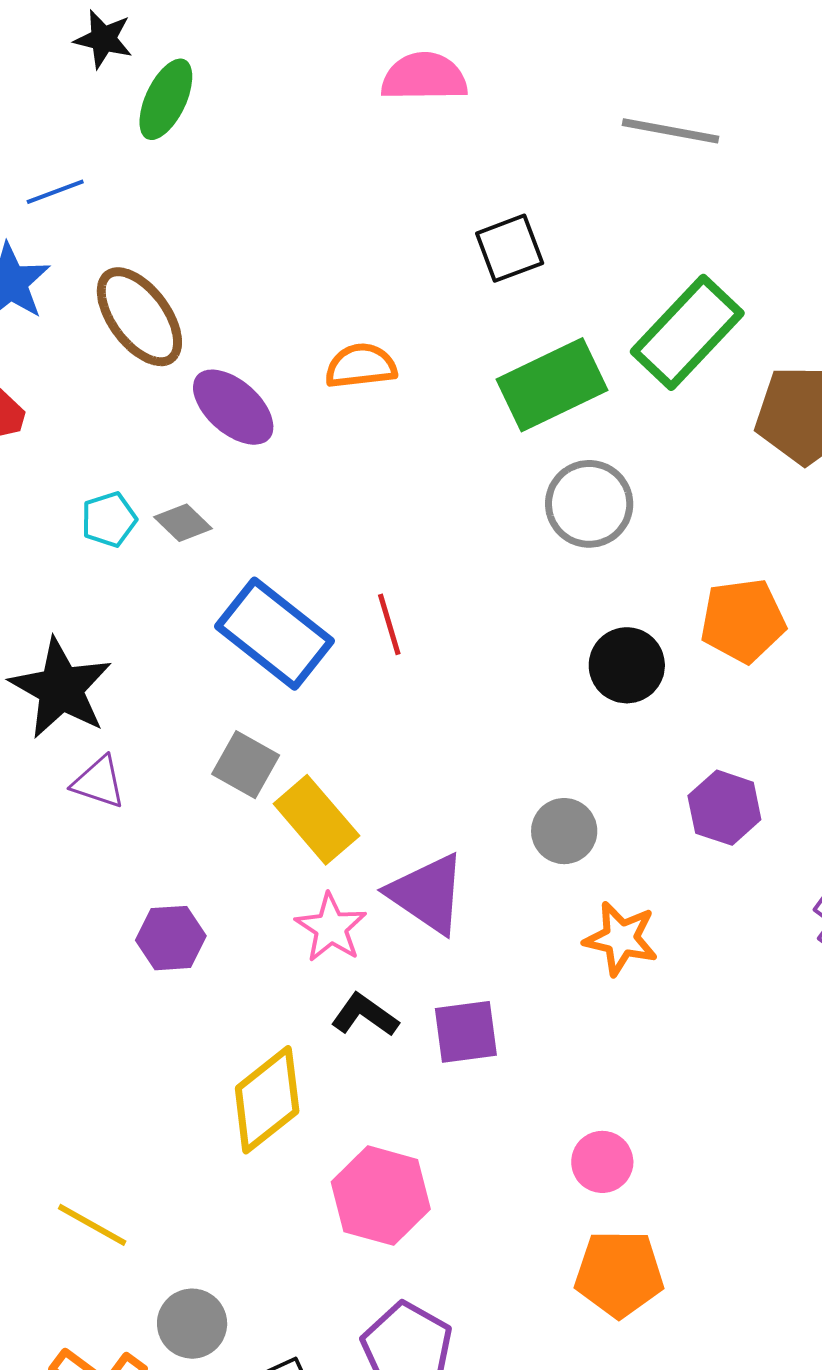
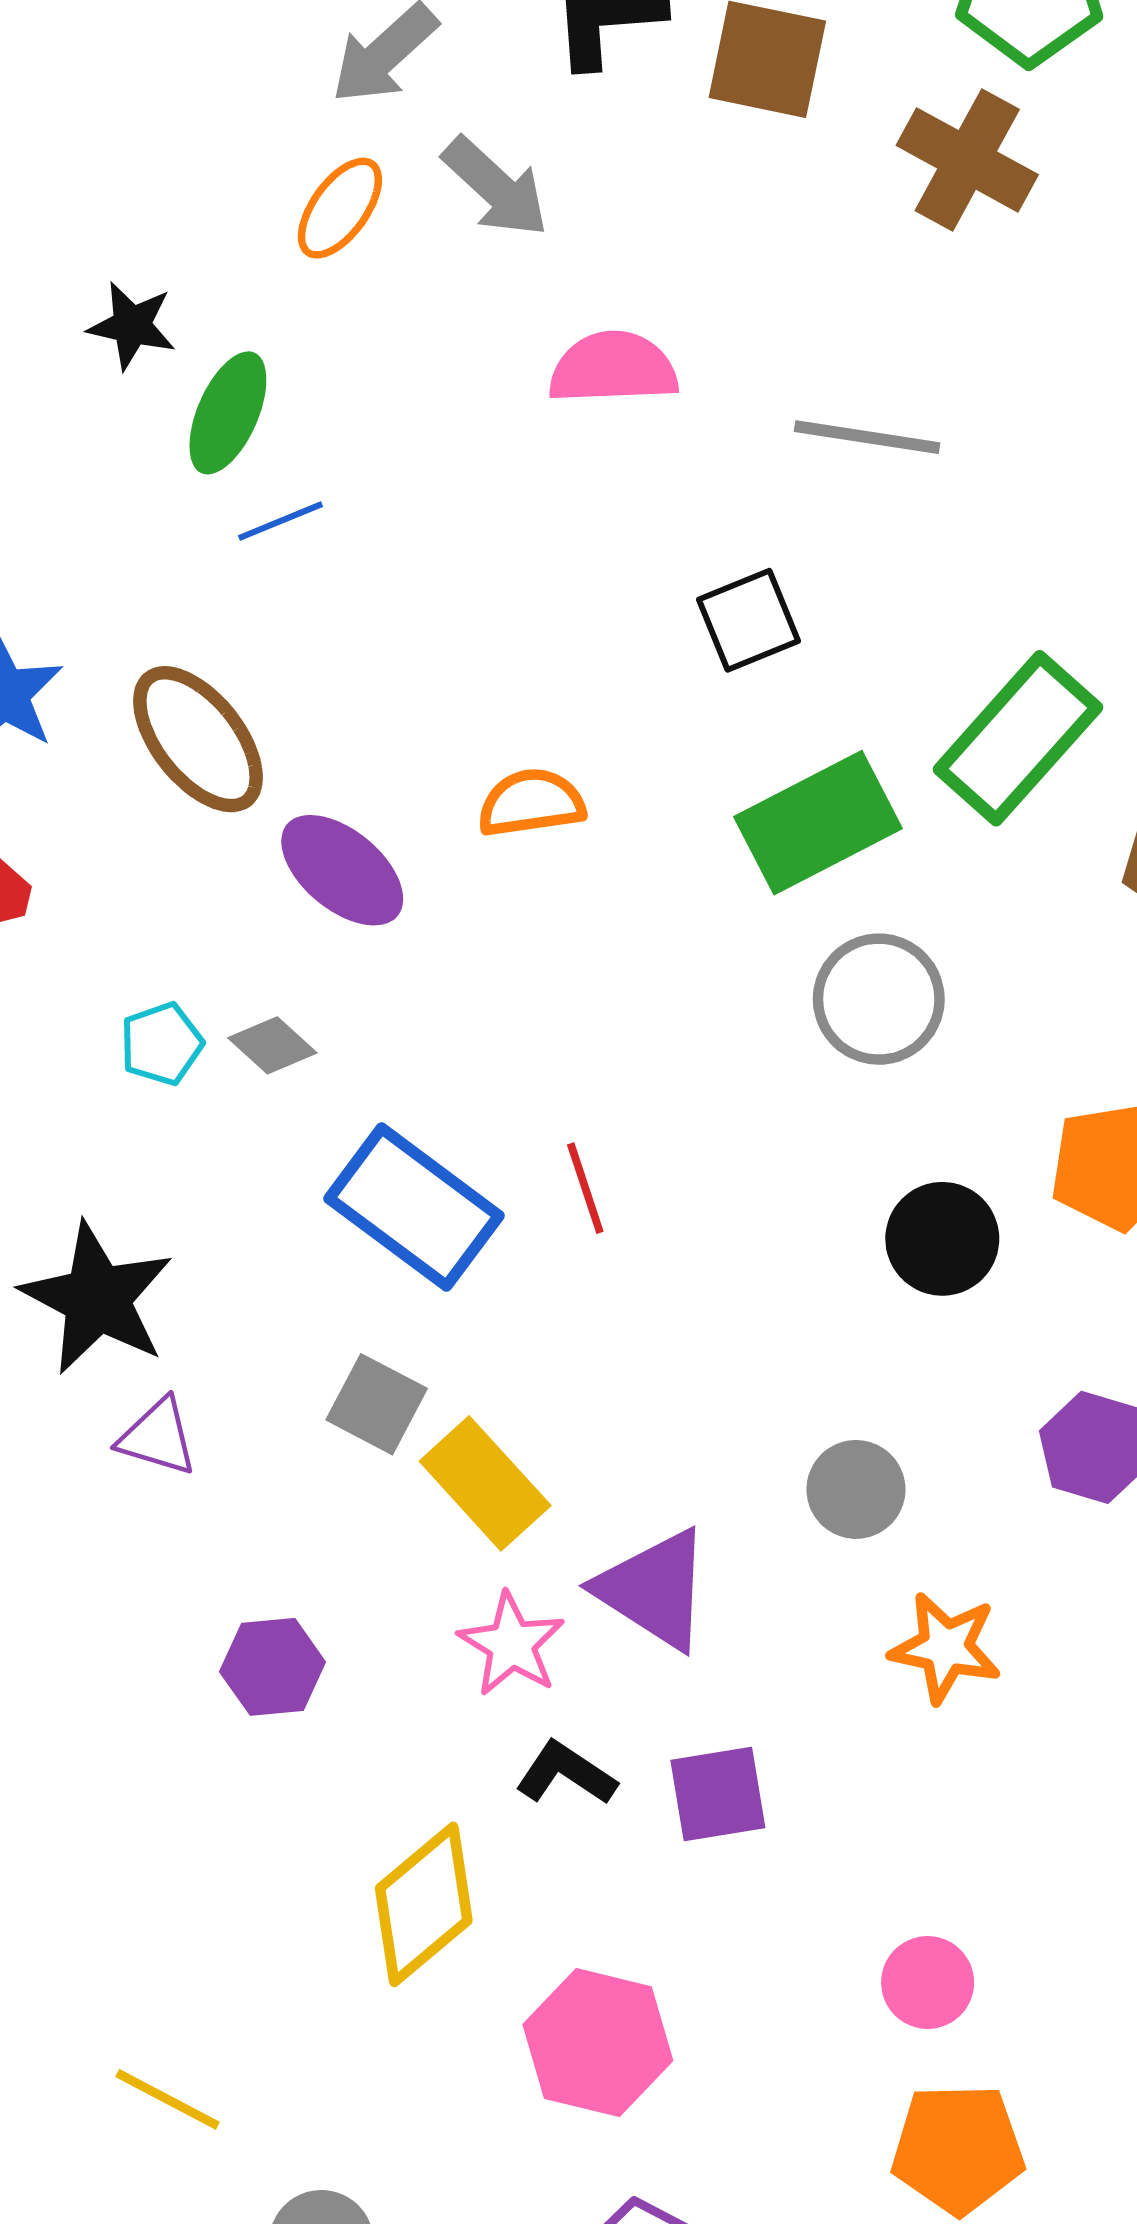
gray line: (670, 131) -> (867, 437), moved
blue line: (55, 192) -> (281, 521), moved

